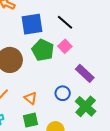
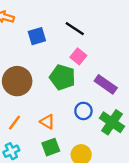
blue square: (32, 24) -> (37, 36), size x0.7
green pentagon: (43, 50) -> (62, 77), moved

